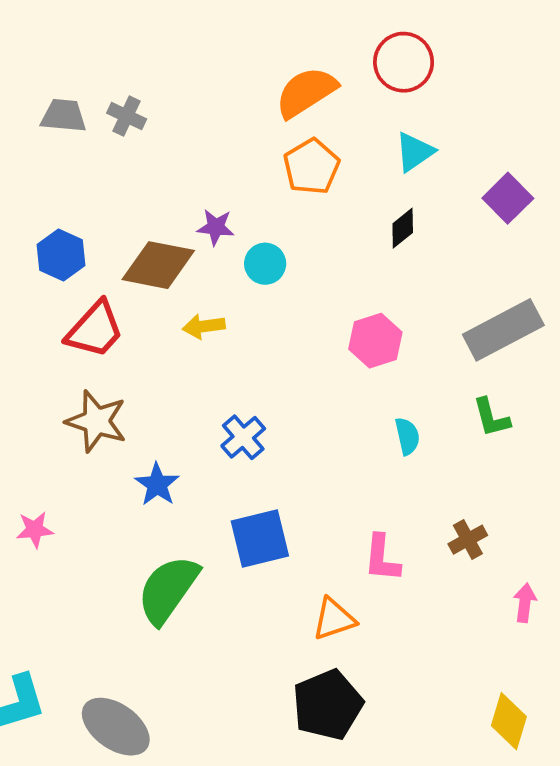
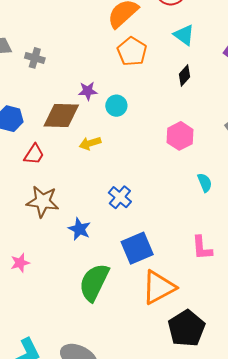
gray cross: (127, 116) -> (35, 58), moved
cyan triangle: (415, 152) -> (184, 35), turned -40
red trapezoid: (95, 330) -> (34, 154), size x0.7
orange triangle: (334, 619) -> (159, 287), moved, size x1.5

